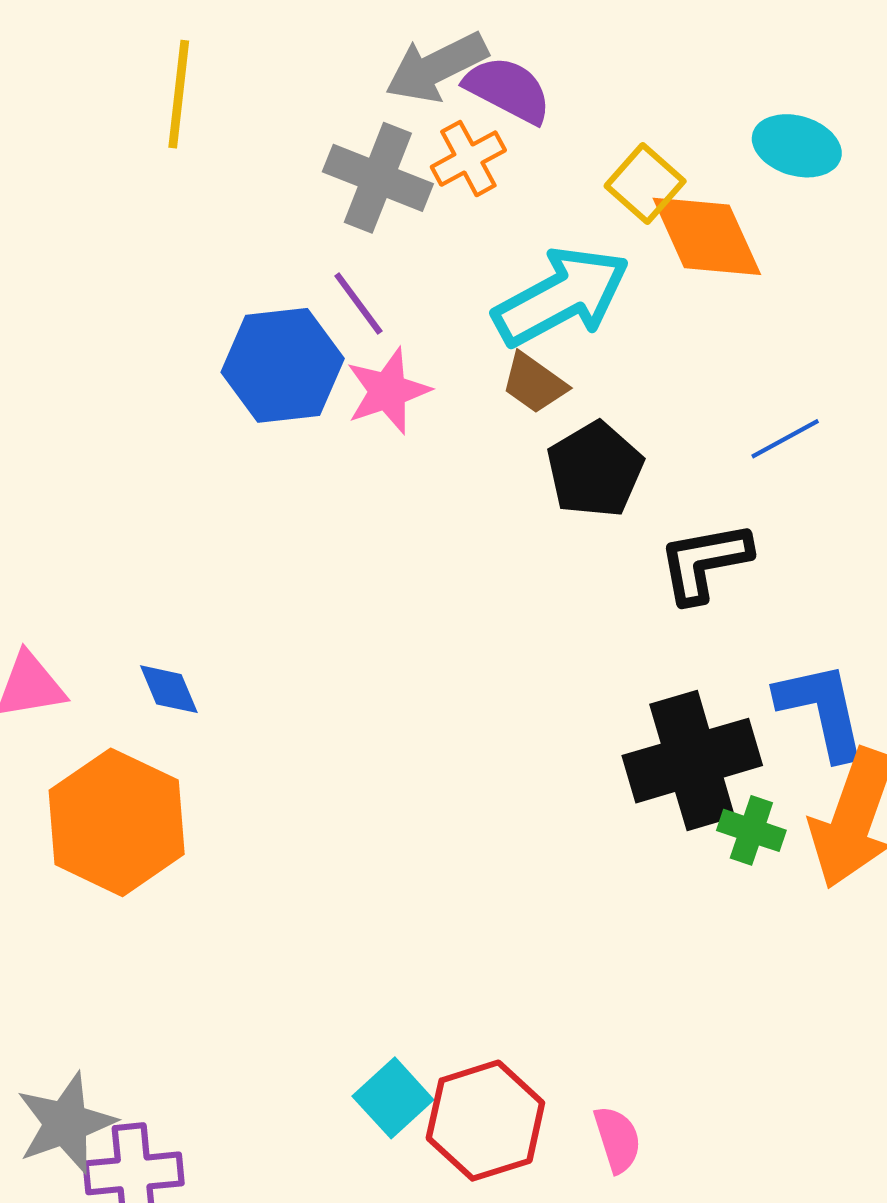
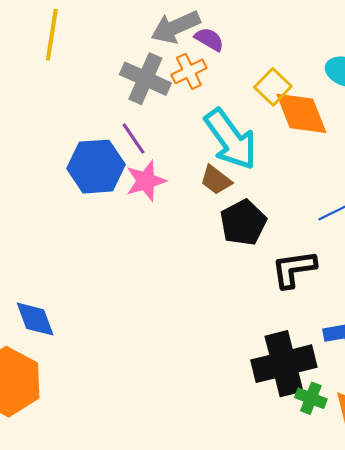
purple semicircle: (508, 90) -> (209, 39), size x0.7
cyan arrow: (561, 297) -> (231, 139), turned 80
blue diamond: (169, 689) -> (35, 319), size x1.4

